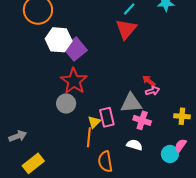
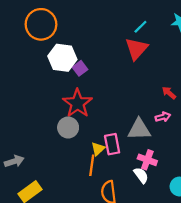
purple square: (75, 49) -> (80, 68), size x0.6
red arrow: (149, 81) -> (169, 93), moved
pink cross: (142, 120) -> (147, 160), moved
white semicircle: (134, 145) -> (141, 175), turned 35

